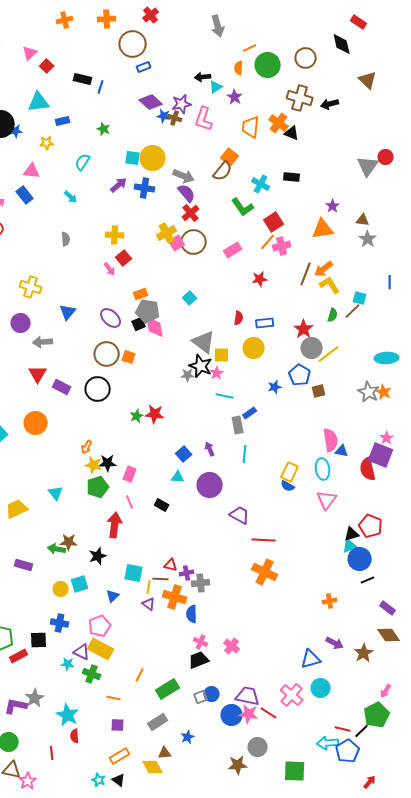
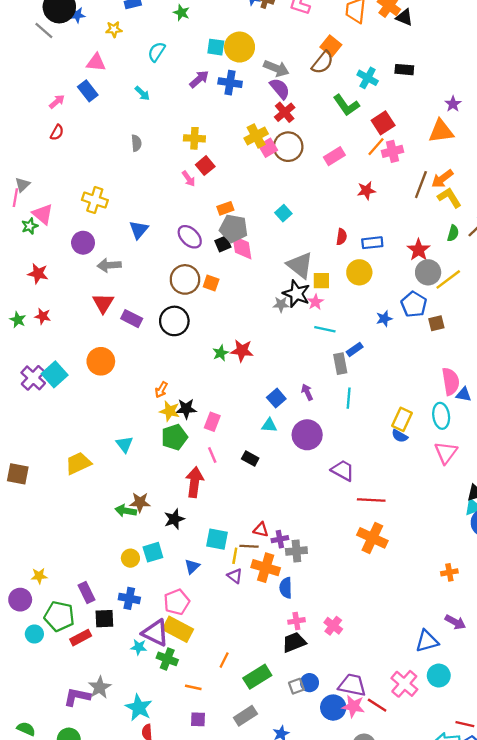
purple rectangle: (24, 565) -> (87, 593), moved, turned 48
pink cross: (201, 642) -> (296, 621), turned -32
purple triangle: (82, 652) -> (155, 633), size x1.4

